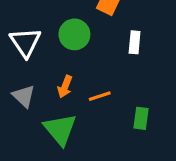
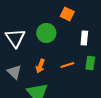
orange line: (100, 96) -> (67, 65), moved
green rectangle: (141, 118) -> (90, 63), moved

